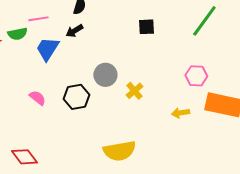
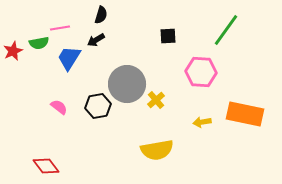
gray circle: (105, 75) -> (127, 84), size x1.6
pink hexagon: (196, 76) -> (201, 72), moved, size x1.4
yellow semicircle: (119, 151) -> (157, 150), moved

